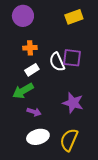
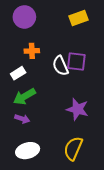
white rectangle: (32, 70) -> (18, 73), moved
purple arrow: (34, 112) -> (22, 119), moved
white ellipse: (38, 137) -> (28, 151), moved

